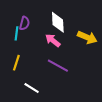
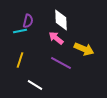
cyan line: (16, 33) -> (20, 31), turned 72
yellow arrow: (87, 37) -> (84, 49), moved

